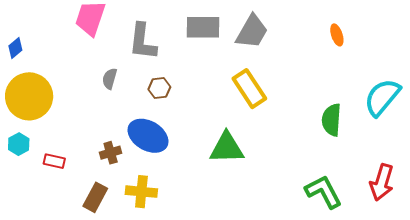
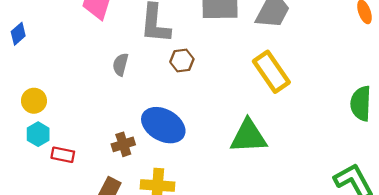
brown hexagon: (159, 88) -> (182, 61), moved
yellow circle: (29, 96) -> (34, 101), moved, size x0.5
cyan hexagon: (19, 144) -> (38, 134), moved

